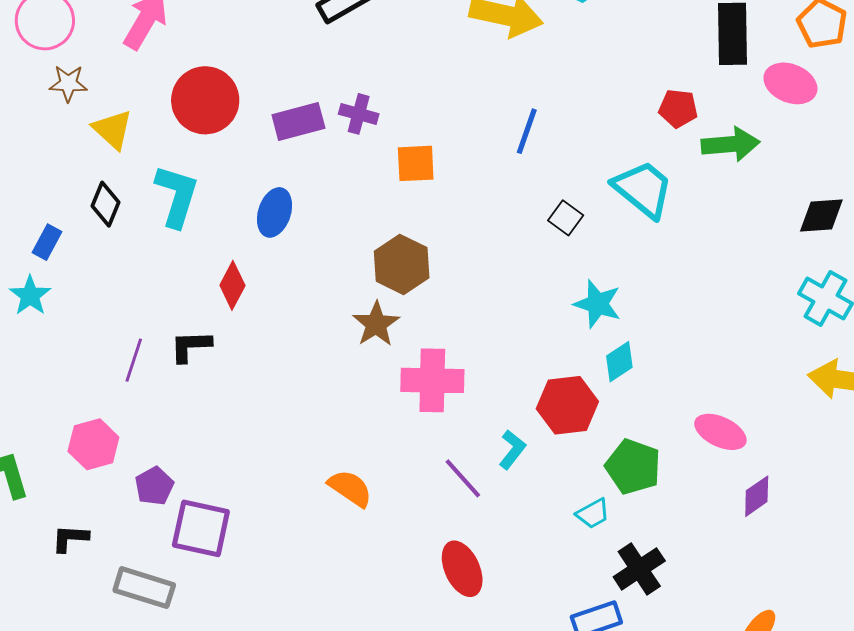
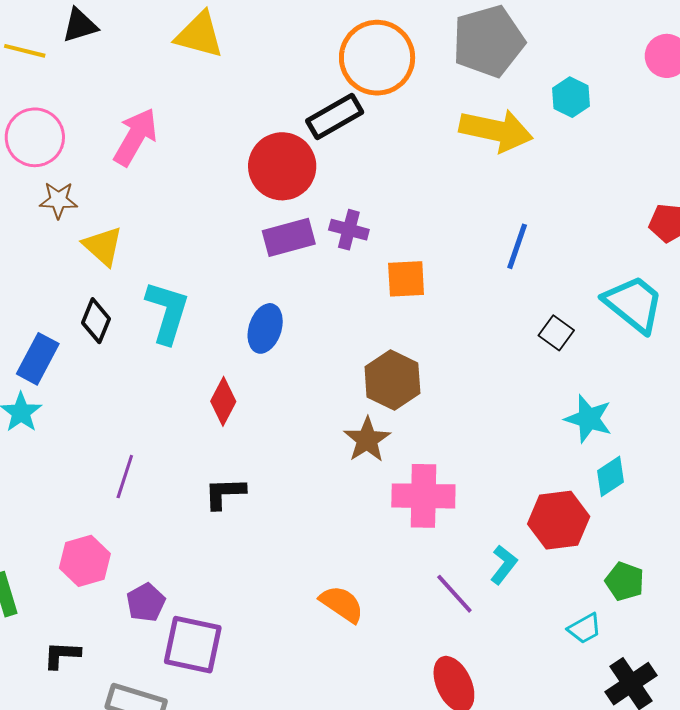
red circle: (205, 100) -> (282, 166), moved
blue rectangle: (47, 242) -> (38, 359), size x1.4
black L-shape: (191, 346) -> (225, 493), moved
green pentagon: (633, 467) -> (625, 581), size x0.7

